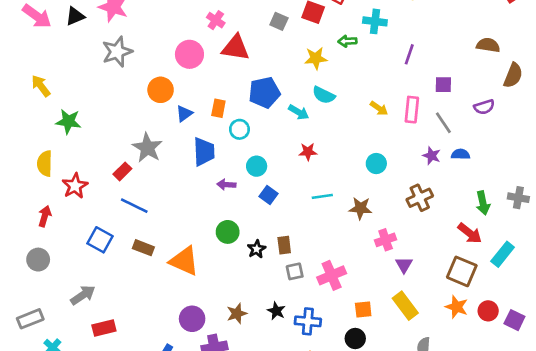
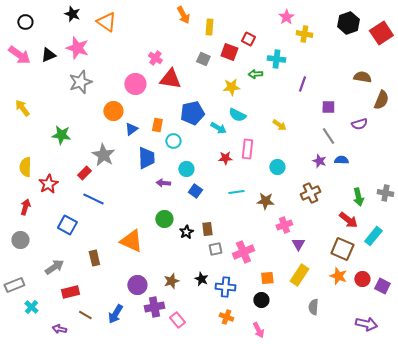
pink rectangle: (412, 110) -> (247, 149), moved
green star: (68, 121) -> (61, 135), moved
brown rectangle: (143, 248) -> (94, 258), moved, turned 56
yellow rectangle: (405, 306) -> (299, 275), turned 70

